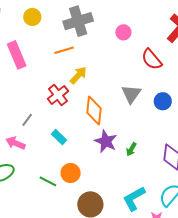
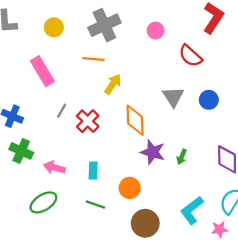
orange line: (64, 50) -> (93, 59), turned 30
red cross: (58, 95) -> (88, 121), moved
gray line: (27, 120) -> (62, 111), moved
cyan rectangle: (59, 137) -> (93, 170), moved, turned 56
orange circle: (71, 173) -> (130, 188), moved

